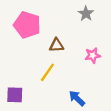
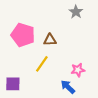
pink pentagon: (27, 25) -> (23, 35), moved
pink star: (93, 55) -> (78, 70), moved

